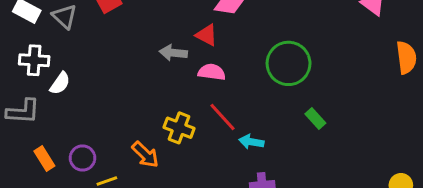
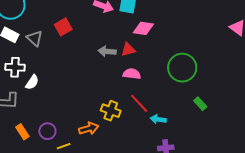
red triangle: (207, 35) -> (128, 50), turned -42
gray arrow: (173, 53) -> (107, 51), moved
orange arrow: (145, 155) -> (89, 128), turned -60

